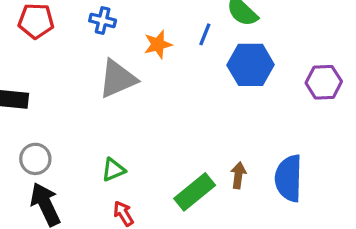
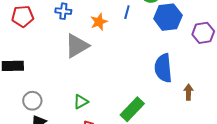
blue hexagon: (251, 65) -> (168, 17), moved
brown arrow: (238, 175) -> (188, 92), moved
blue semicircle: (289, 178) -> (163, 68), moved

